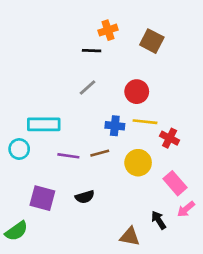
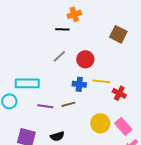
brown square: (152, 41) -> (118, 34), moved
red circle: (137, 92) -> (85, 59), moved
yellow circle: (138, 163) -> (100, 123), moved

